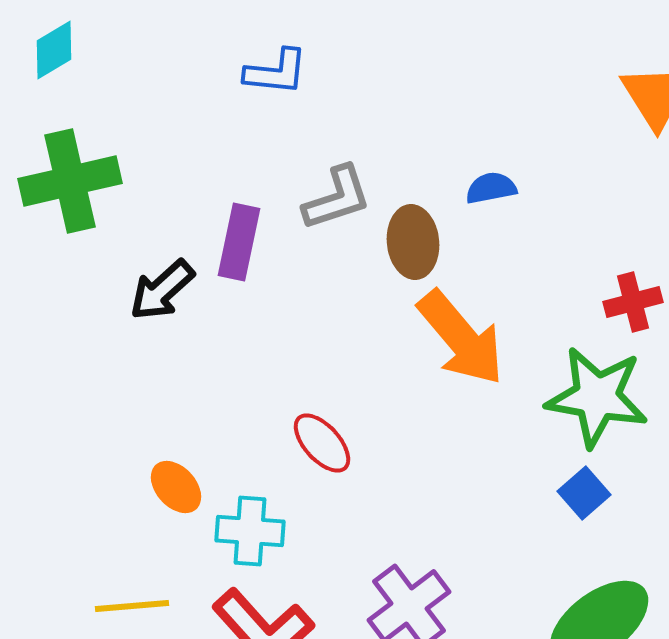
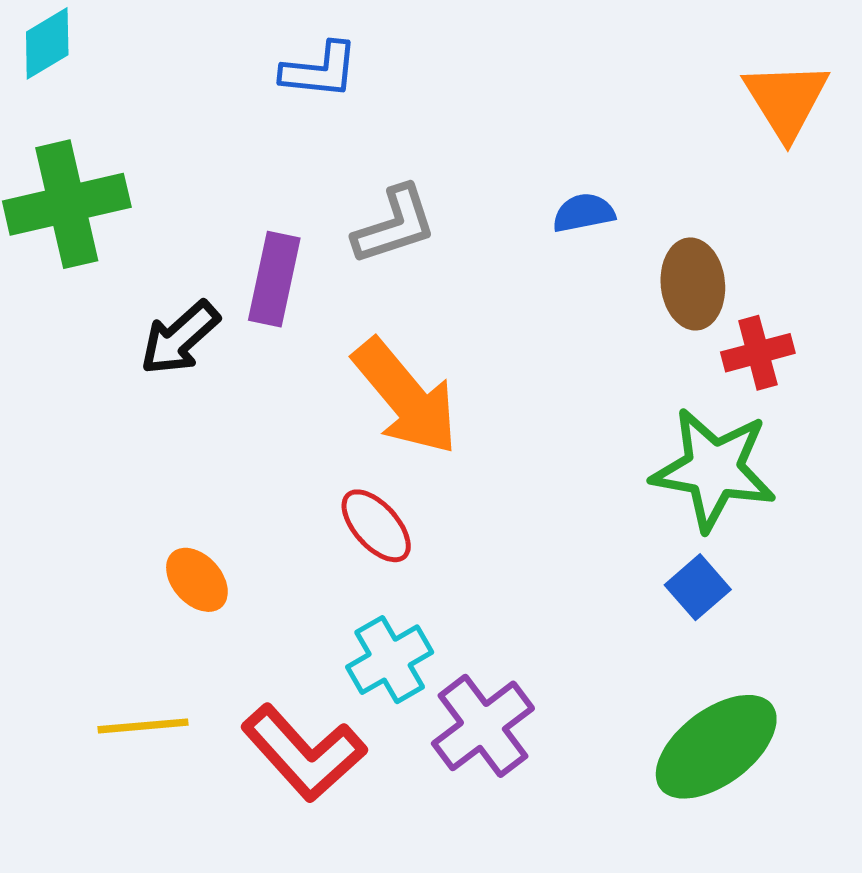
brown ellipse: (413, 242) -> (693, 284), moved
orange arrow: (461, 338) -> (406, 397), moved
cyan cross: (250, 531) -> (390, 660), moved, turned -34

